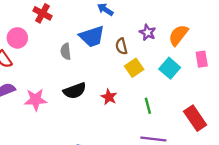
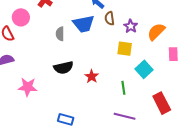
brown semicircle: (121, 46) -> (110, 18), moved
yellow square: (134, 68) -> (125, 49), moved, turned 35
cyan square: (170, 68) -> (144, 69), moved
pink star: (36, 100) -> (28, 87), moved

